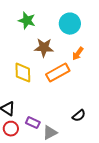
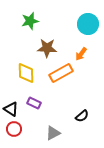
green star: (27, 21) -> (30, 21), turned -30
cyan circle: (70, 24) -> (88, 24), moved
purple rectangle: (33, 123) -> (34, 103), moved

